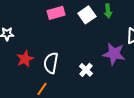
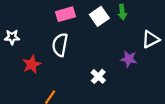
purple star: (114, 54) -> (129, 59), size x0.7
white semicircle: (51, 63) -> (60, 45), moved

